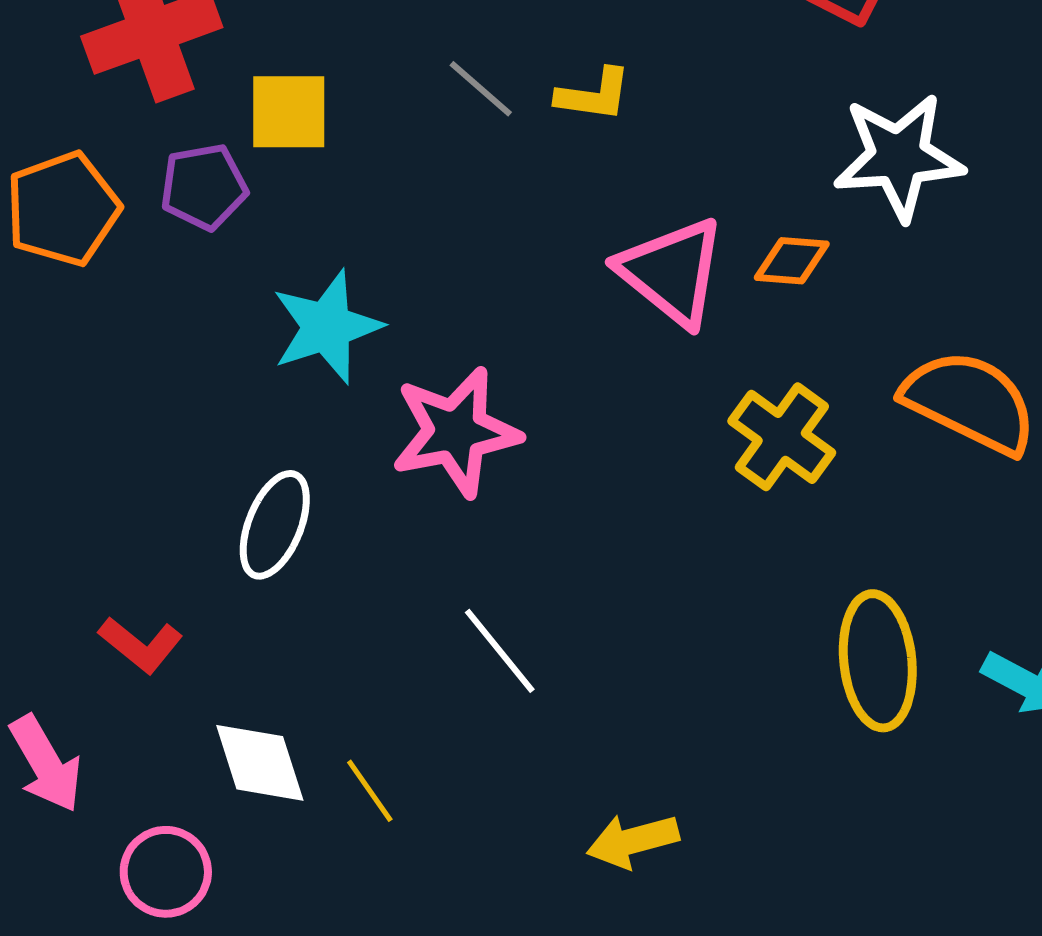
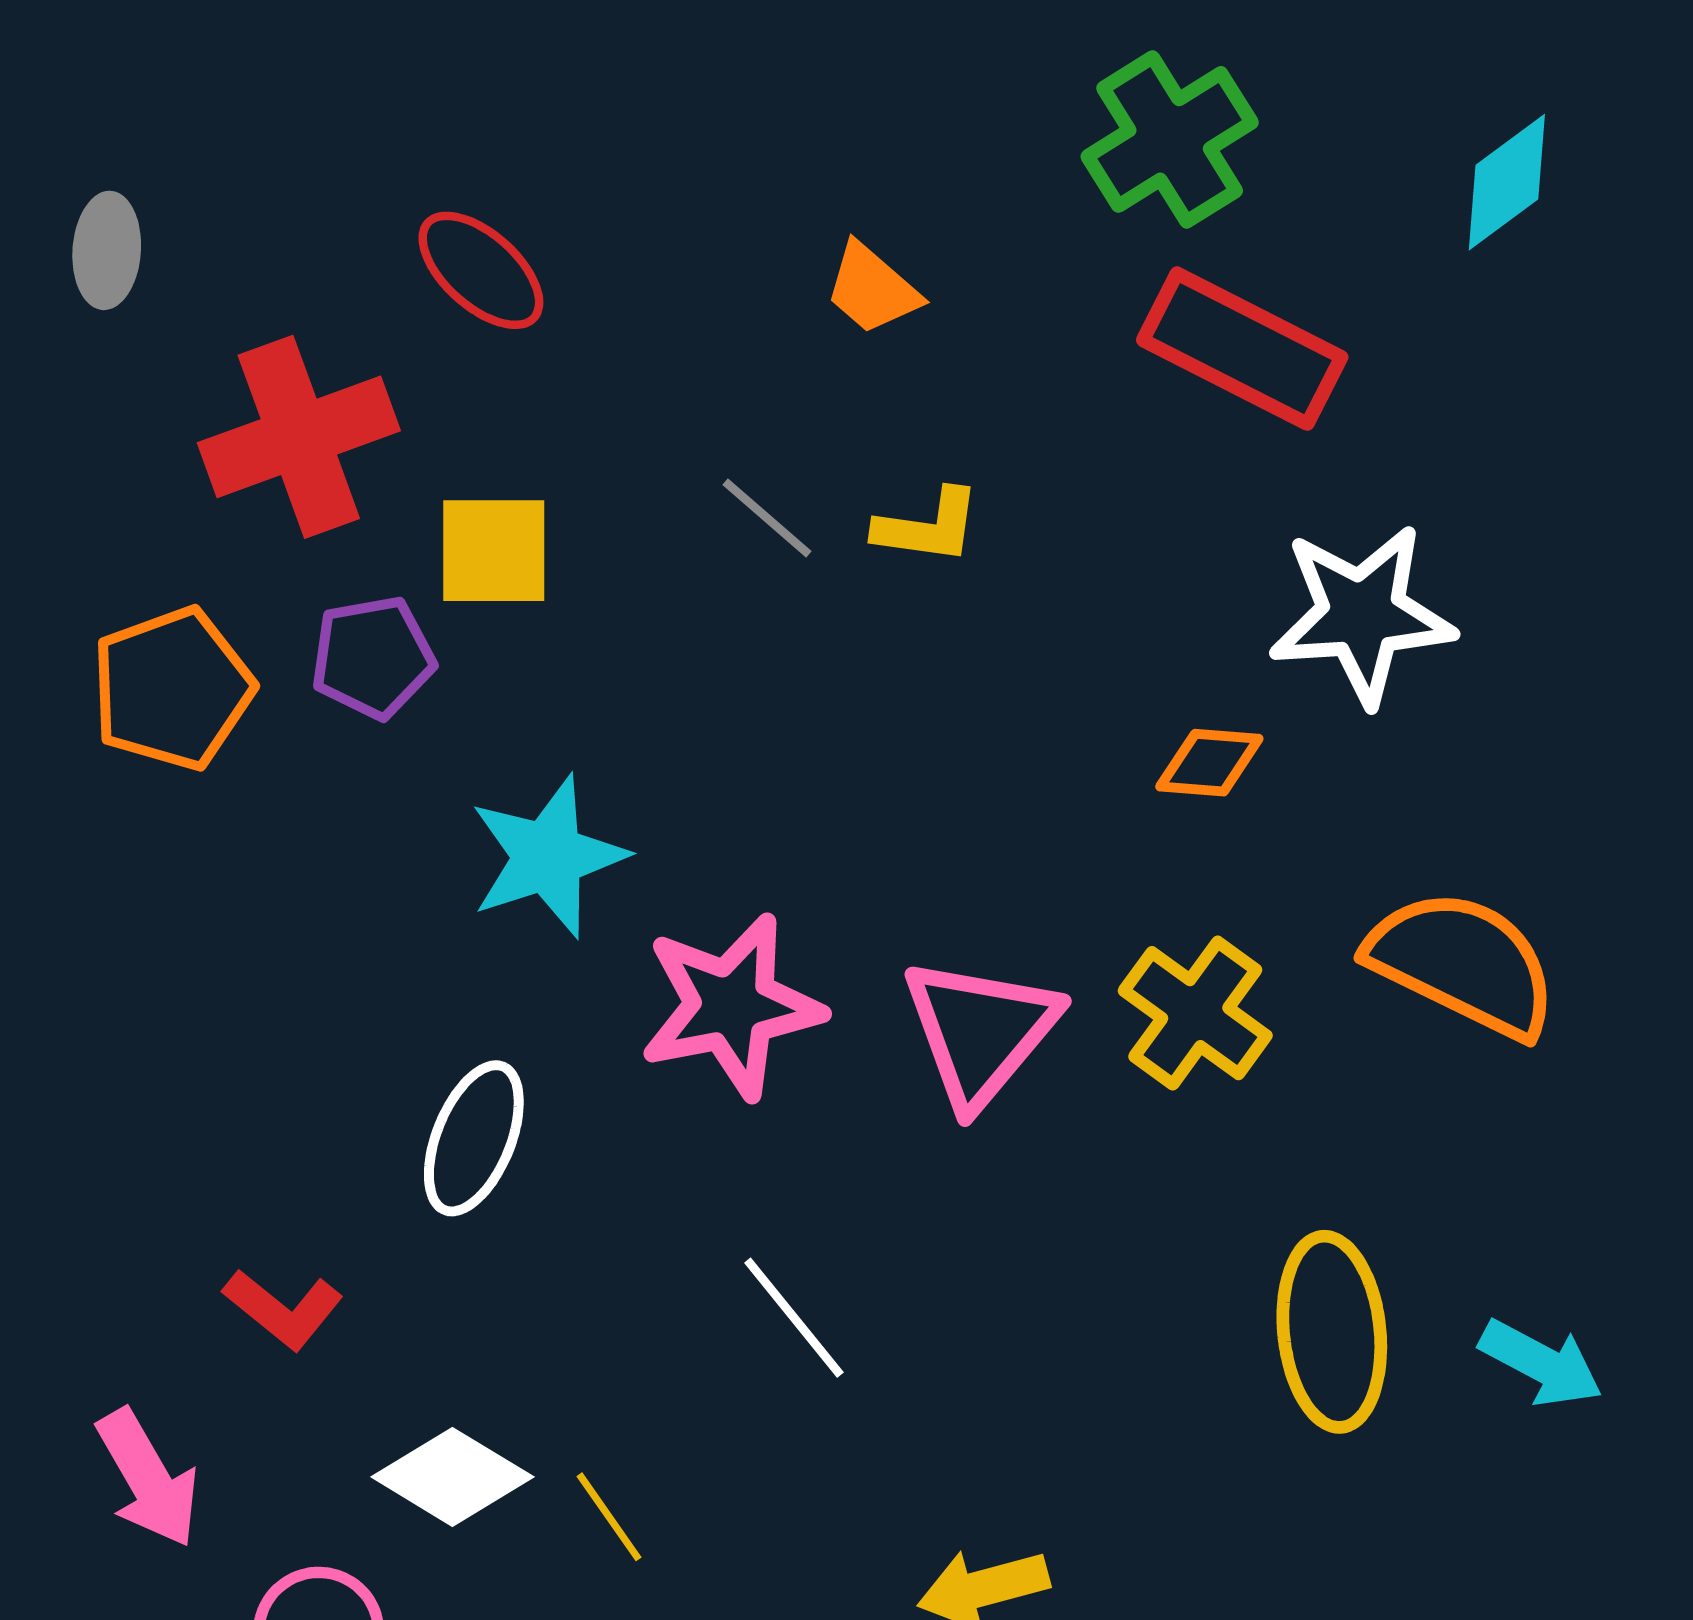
pink triangle: (672, 272) -> (980, 1032), moved, turned 31
white diamond: (260, 763) -> (452, 1477), turned -41

